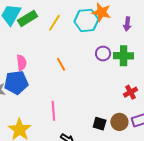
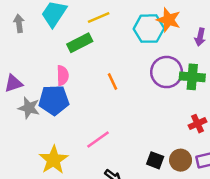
green rectangle: (28, 18) -> (80, 43), moved
yellow line: (54, 23) -> (99, 18), moved, turned 30
purple circle: (103, 54) -> (167, 72), size x1.6
pink line: (53, 111) -> (98, 139), turned 54

